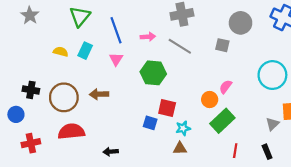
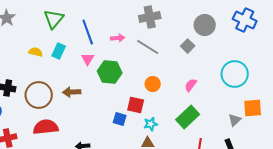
gray square: (222, 45) -> (188, 46), turned 32
green hexagon: (153, 73) -> (110, 72), moved
orange circle: (210, 100) -> (153, 84), moved

